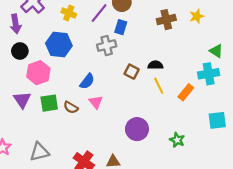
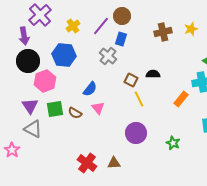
yellow cross: (69, 13) -> (73, 26), turned 32
gray cross: (107, 46) -> (108, 56), turned -36
black circle: (20, 51) -> (28, 61), size x1.5
yellow line: (159, 86) -> (139, 99), moved
gray triangle: (39, 152) -> (33, 129), moved, turned 42

